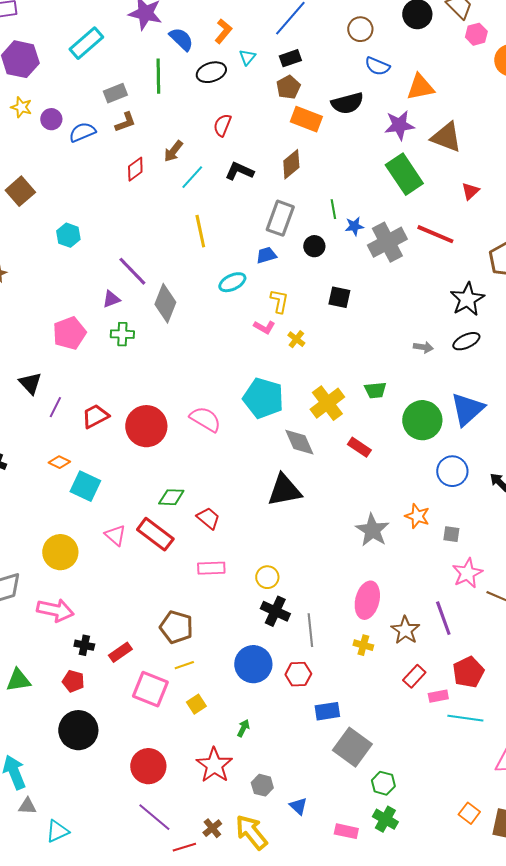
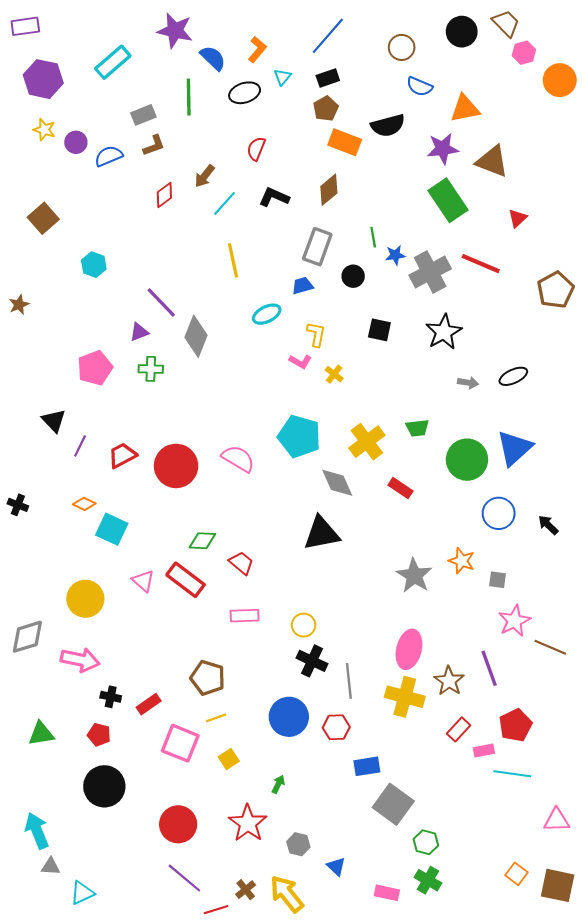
black star: (467, 299) -> (444, 332), moved
yellow cross: (363, 645) -> (405, 697), size x1.8

